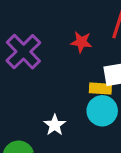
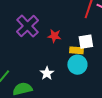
red star: (81, 42) -> (54, 36), moved

